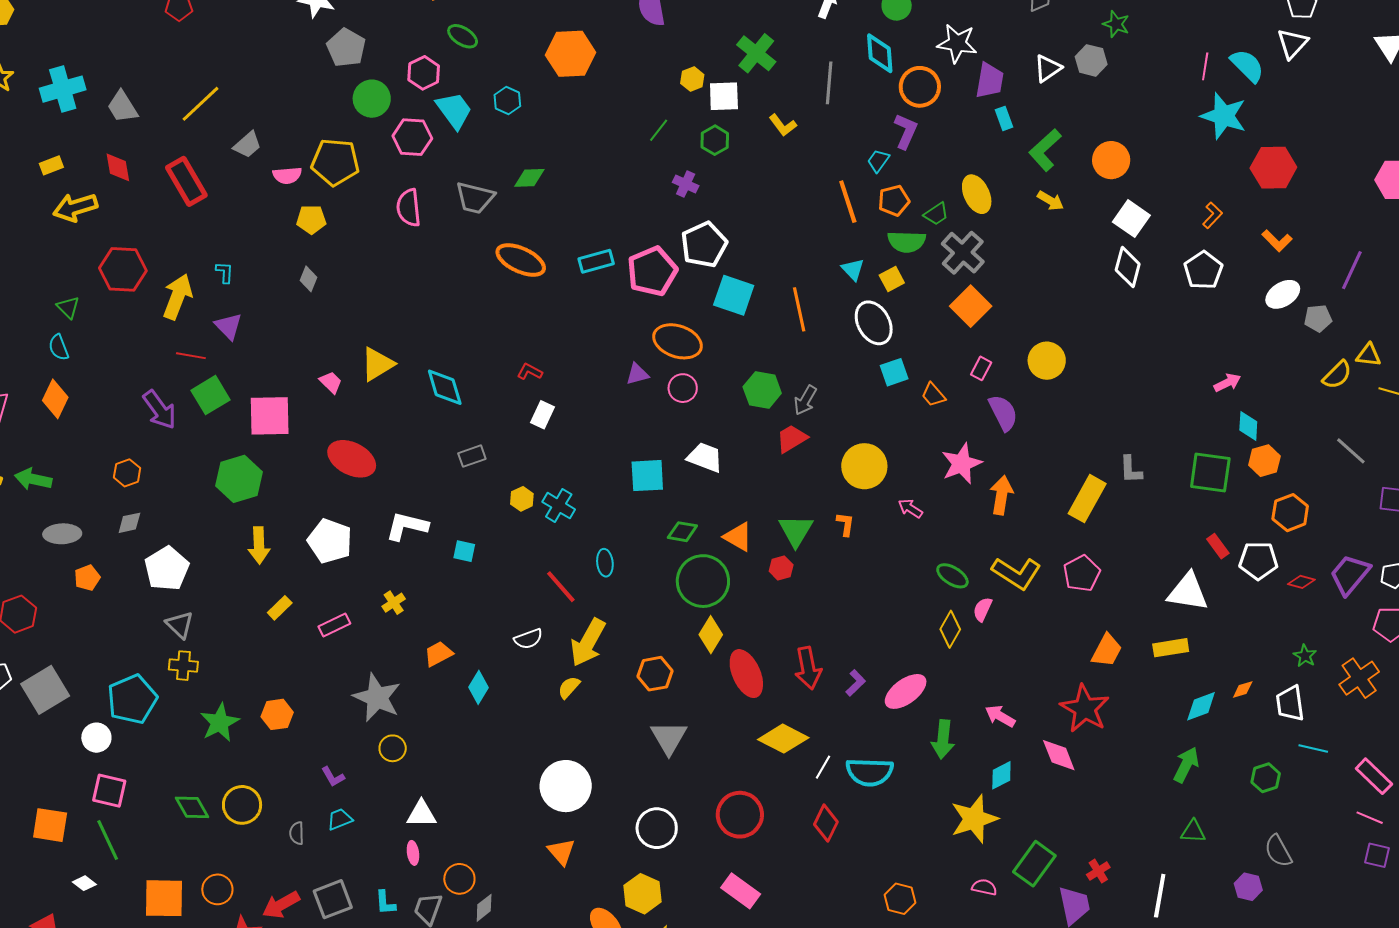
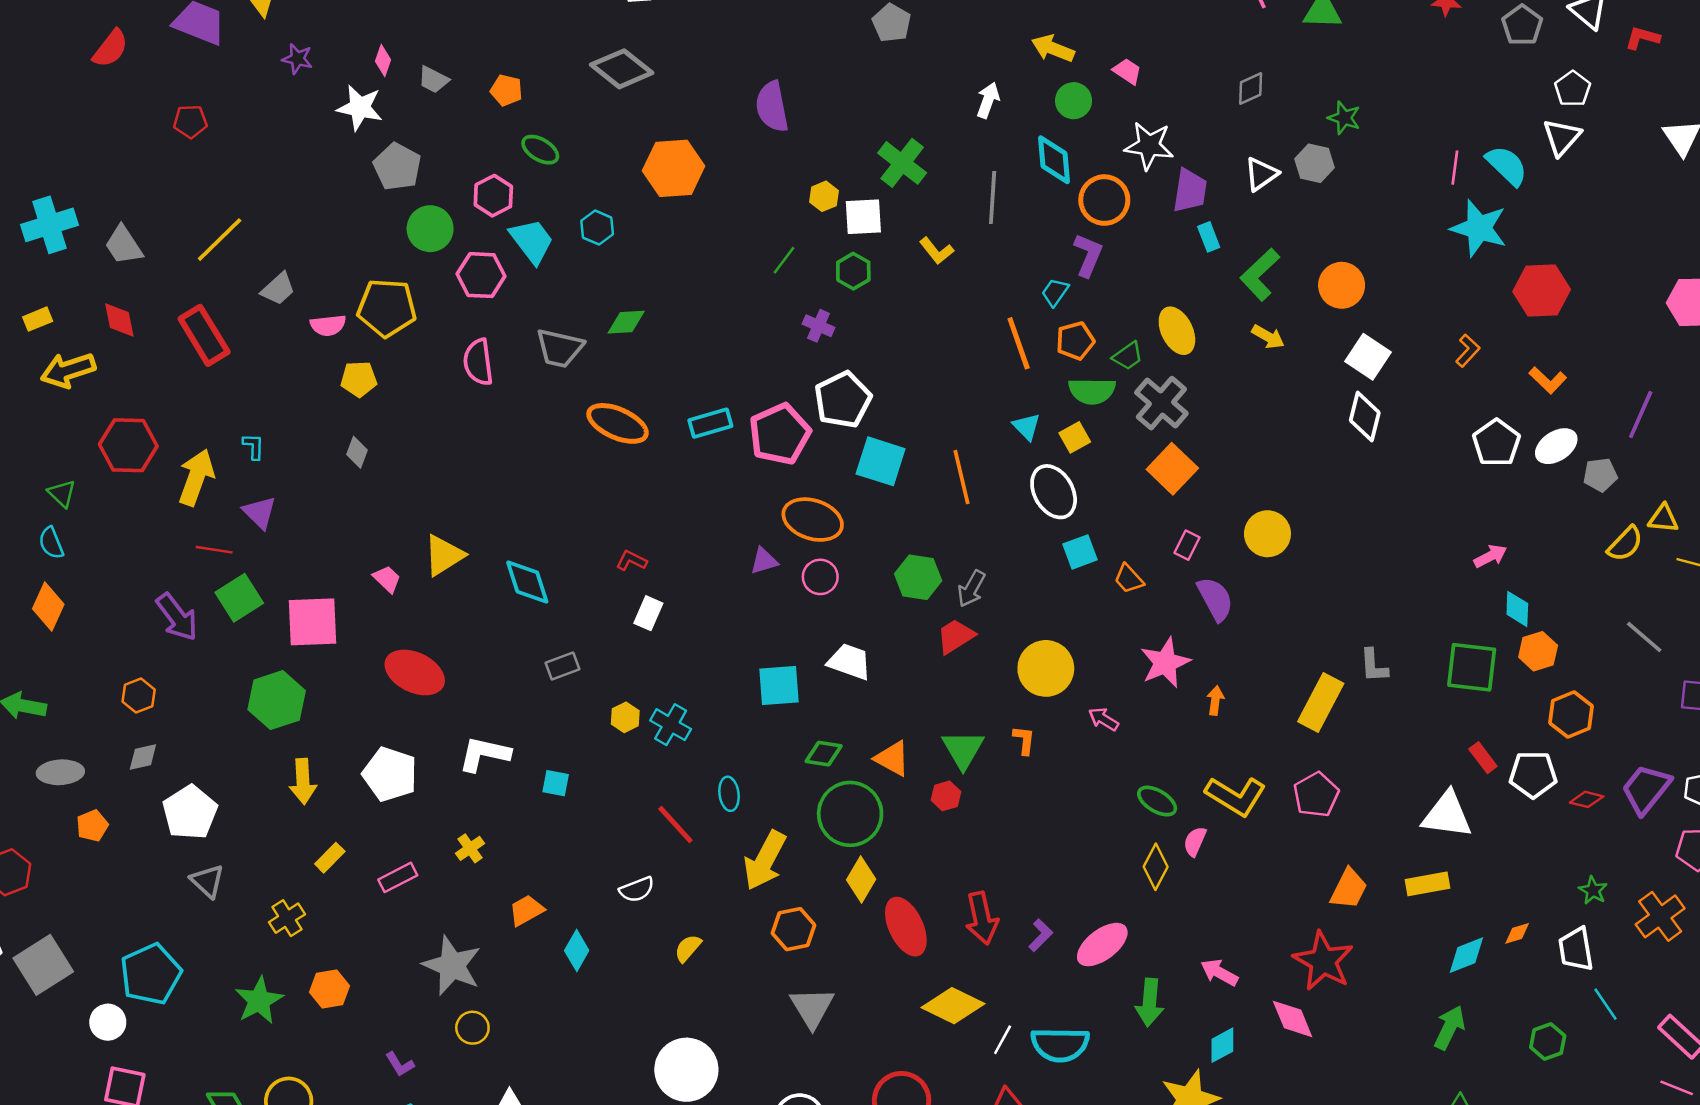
white pentagon: (1203, 270) -> (1496, 443), moved
orange arrow: (1001, 495) -> (1215, 700), size x0.6
yellow arrow: (588, 643) -> (765, 860), moved
yellow cross: (183, 666) -> (287, 918), moved, turned -36
cyan line: (1313, 748) -> (1605, 1004), turned 44

